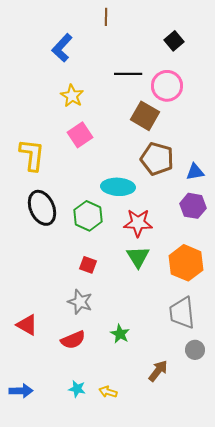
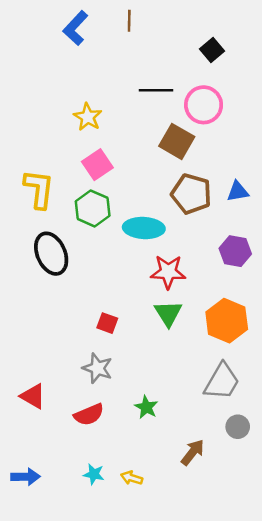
blue L-shape: (62, 48) -> (76, 28), moved
blue triangle: (195, 172) -> (238, 191), moved
green hexagon: (88, 216) -> (93, 208), moved
gray trapezoid: (182, 313) -> (222, 382), turned -144

